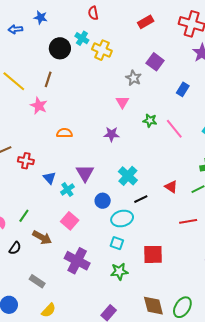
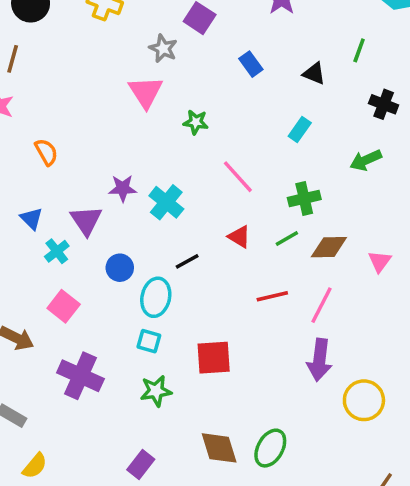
blue rectangle: (183, 89) -> (251, 64), turned -64
pink triangle: (122, 102) -> (146, 92), size x1.5
pink line: (174, 129) -> (238, 177), moved
orange semicircle: (64, 133) -> (46, 152), turned 63
purple star: (112, 134) -> (123, 188), moved
cyan cross: (128, 176) -> (166, 202), moved
blue triangle: (49, 178) -> (31, 219), moved
cyan ellipse: (122, 218) -> (156, 297), turned -60

